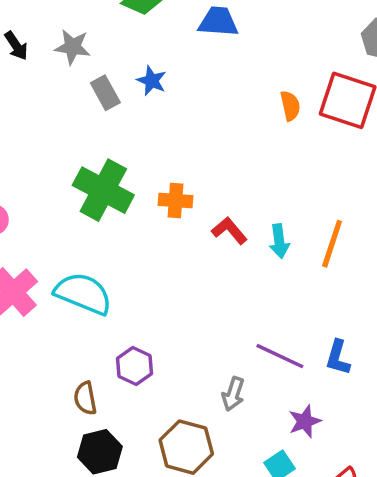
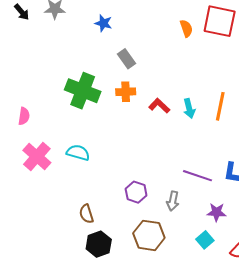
gray rectangle: (105, 93) -> (127, 59), moved
cyan semicircle: (83, 293) -> (78, 153), size x0.7
purple hexagon: (134, 366) -> (136, 192), moved
purple star: (305, 421) -> (217, 212), turned 30

